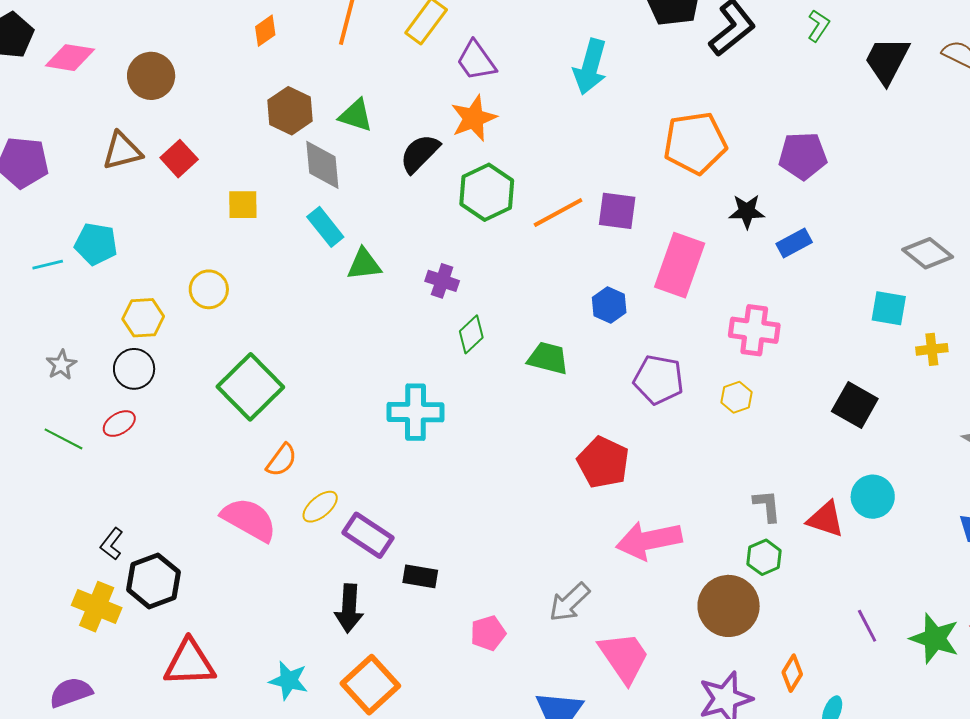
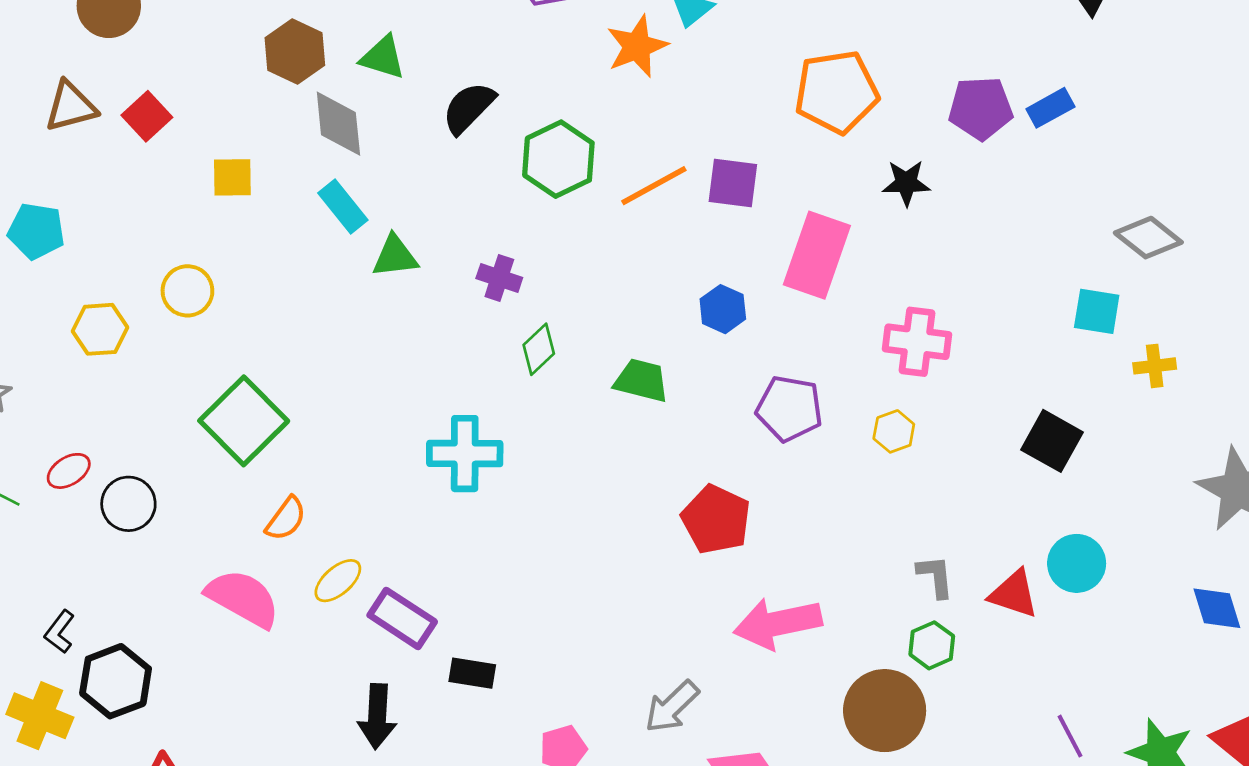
orange star: (474, 118) -> (637, 46), moved
blue rectangle: (794, 243) -> (1050, 108), moved
black circle: (134, 369) -> (128, 504), moved

